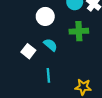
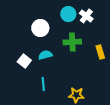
cyan semicircle: (50, 45) -> (45, 55), turned -56

